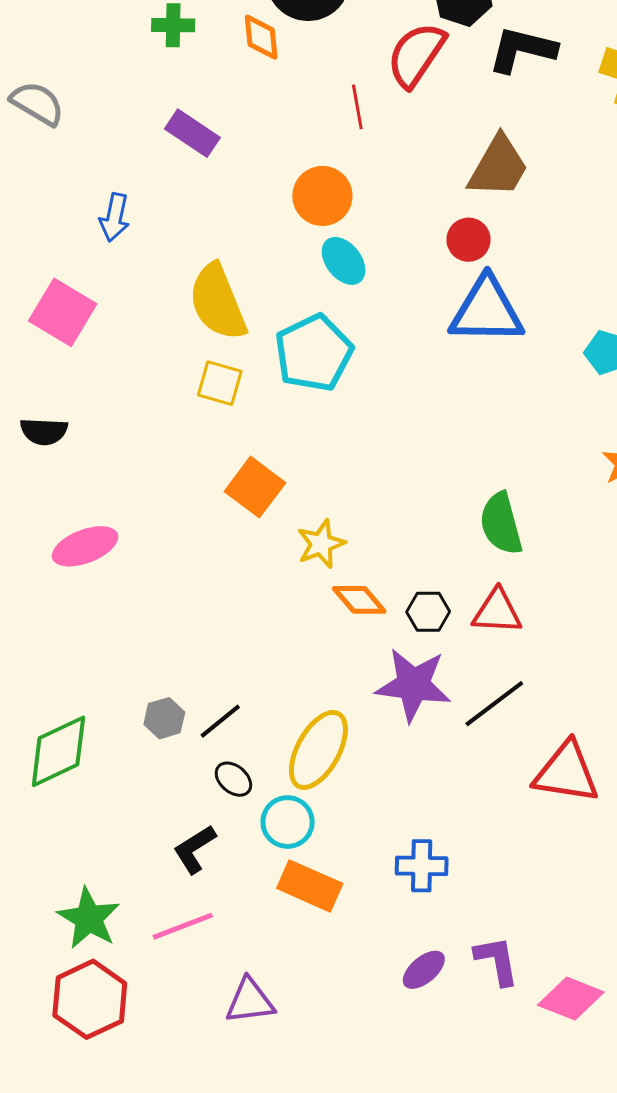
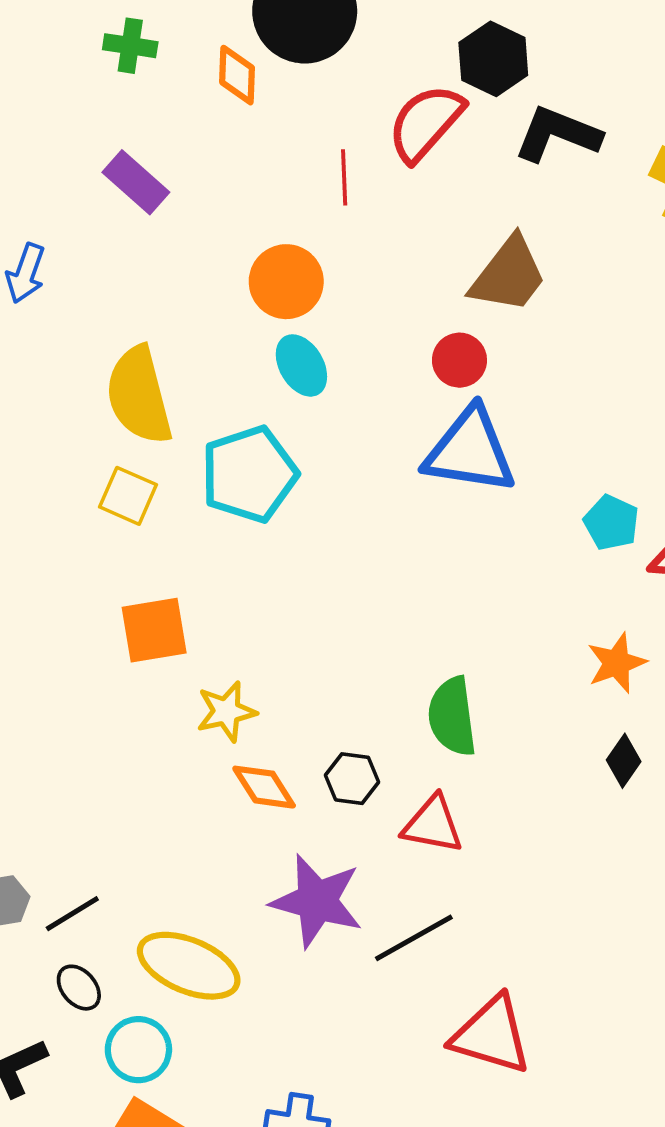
orange square: (255, 487) -> (154, 630), turned 36
black hexagon: (428, 612) -> (352, 779), moved
yellow ellipse: (318, 750) -> (189, 966), turned 76

